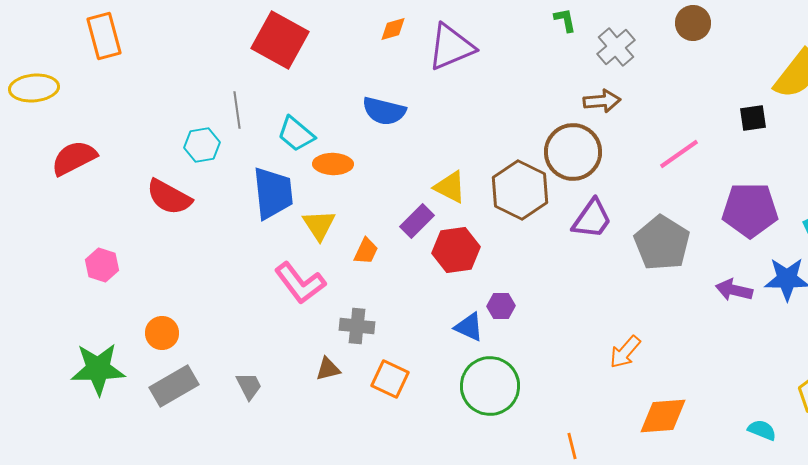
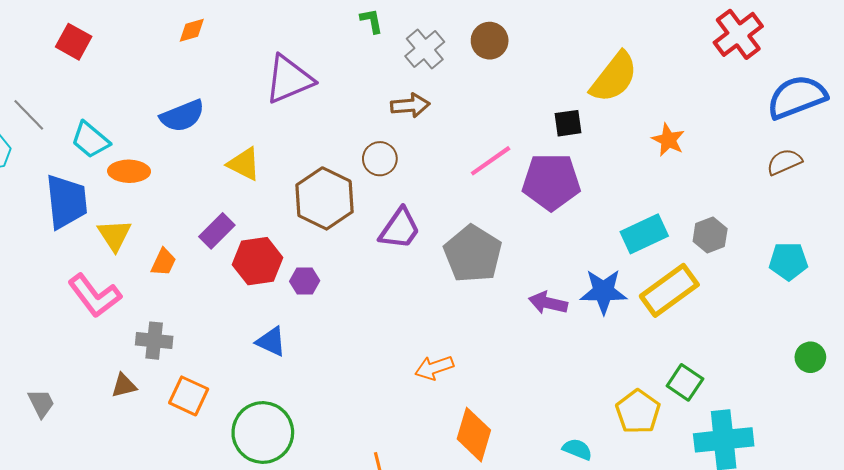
brown circle: (693, 23) -> (490, 41), moved
red square: (280, 40) -> (74, 42), size x0.6
purple triangle: (451, 47) -> (289, 79), moved
gray line: (237, 110) -> (29, 115), turned -36
blue semicircle: (384, 111) -> (182, 116), turned -36
brown circle: (573, 152) -> (380, 159), size x0.6
yellow triangle: (450, 187) -> (244, 164), moved
purple pentagon: (750, 210) -> (551, 182), moved
purple hexagon: (501, 306) -> (305, 281), moved
orange arrow: (625, 352) -> (434, 368), turned 30
green circle: (490, 386) -> (263, 433), moved
orange diamond: (663, 416) -> (474, 435), turned -69

